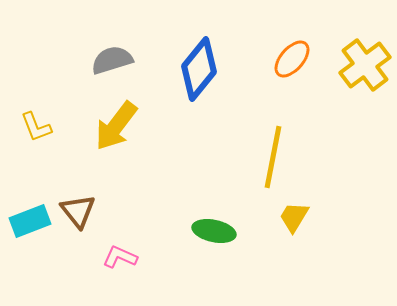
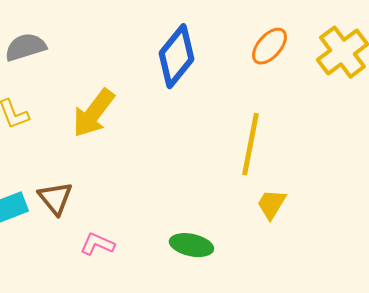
gray semicircle: (112, 60) -> (25, 47), moved
green ellipse: (214, 231) -> (191, 245), moved

